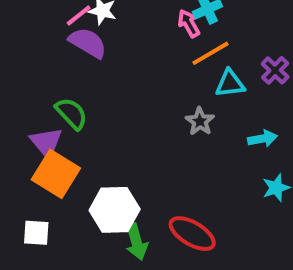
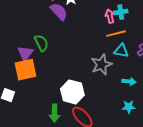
gray star: (200, 121) -> (102, 65), size x1.5
orange square: (56, 174) -> (26, 70), turned 30
white hexagon: (115, 210) -> (72, 92), moved

